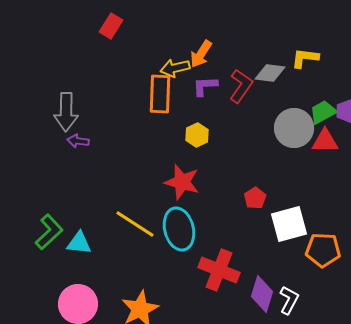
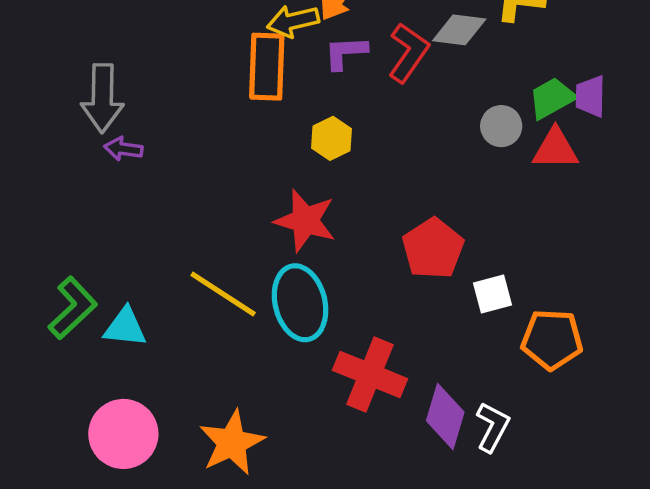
gray circle: (294, 128) -> (501, 126), size x0.6
red pentagon: (255, 198) -> (433, 249), size x1.6
white square: (289, 224) -> (492, 294), size x0.6

